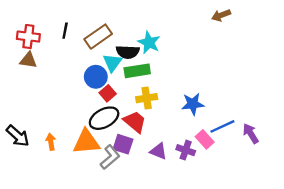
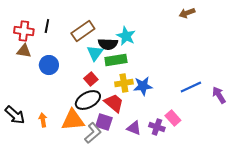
black line: (65, 31) -> (47, 26), moved
blue circle: (96, 77) -> (49, 65), moved
blue star: (193, 104) -> (143, 86), moved
blue line: (222, 126) -> (191, 87), moved
purple arrow: (251, 134) -> (219, 95), moved

